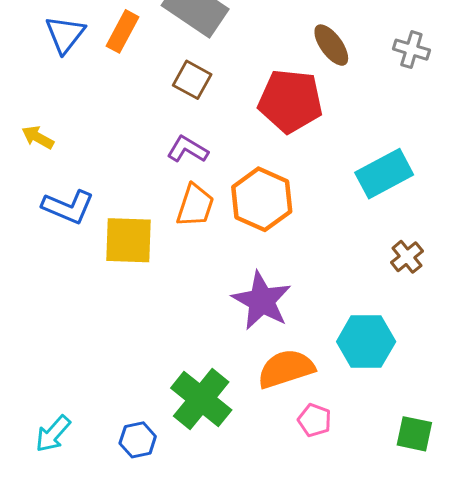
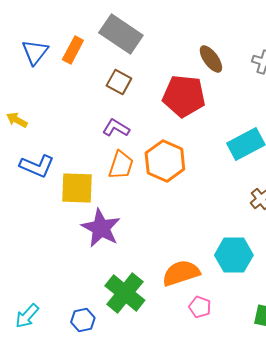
purple star: (262, 301) -> (101, 228), moved

